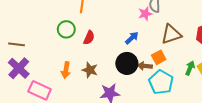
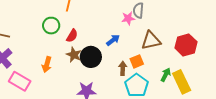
black circle: (127, 63) -> (91, 57), moved
brown arrow: (145, 66) -> (123, 68), turned 80
brown star: (90, 70) -> (74, 55), moved

